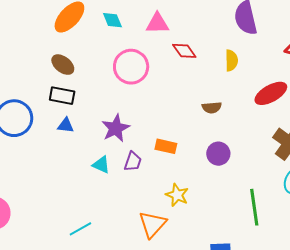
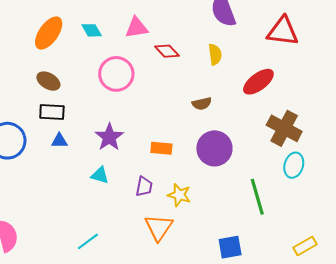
purple circle: (218, 154) -> (214, 148), size x1.5
purple trapezoid: (133, 162) -> (144, 187), moved

